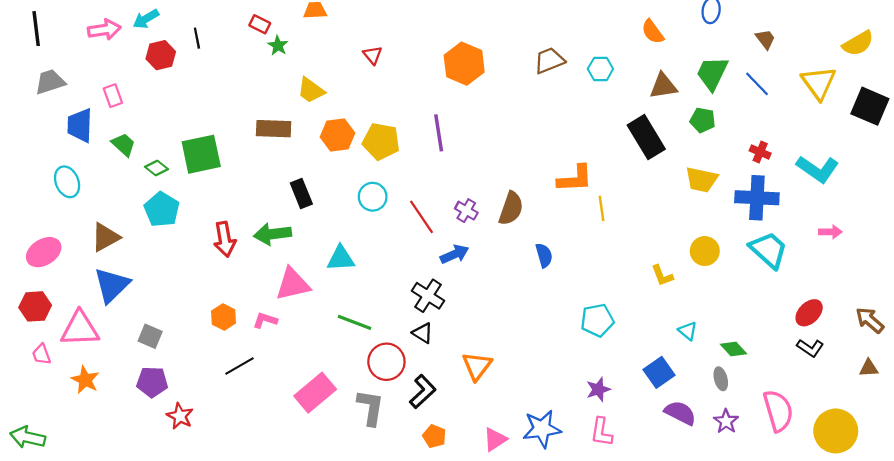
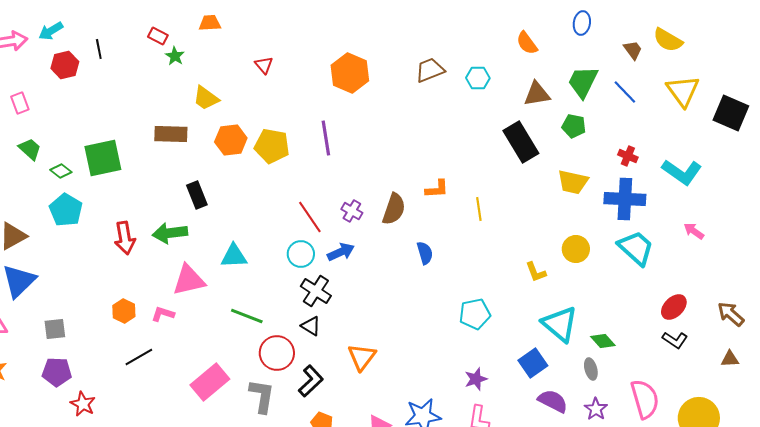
yellow semicircle: (858, 43) -> (668, 40), moved, turned 60
orange L-shape: (575, 179) -> (437, 189), moved, size x0.7
cyan circle: (373, 197) -> (301, 254), moved
pink arrow: (830, 232) -> (694, 231), turned -145
cyan triangle: (688, 331) -> (560, 324), size x2.0
gray square: (150, 336) -> (55, 329), turned -30

